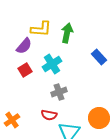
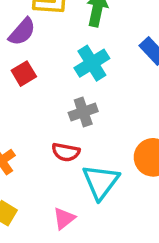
cyan cross: (52, 64) -> (92, 63), moved

